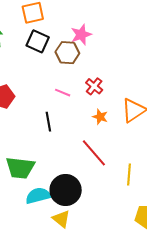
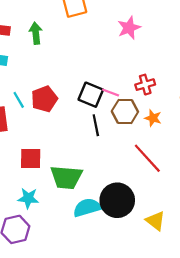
black square: (38, 41) -> (91, 95), moved
brown hexagon: (67, 53) -> (125, 111), moved
red cross: (94, 86) -> (145, 85), turned 36
yellow triangle: (61, 219) -> (155, 221), moved

